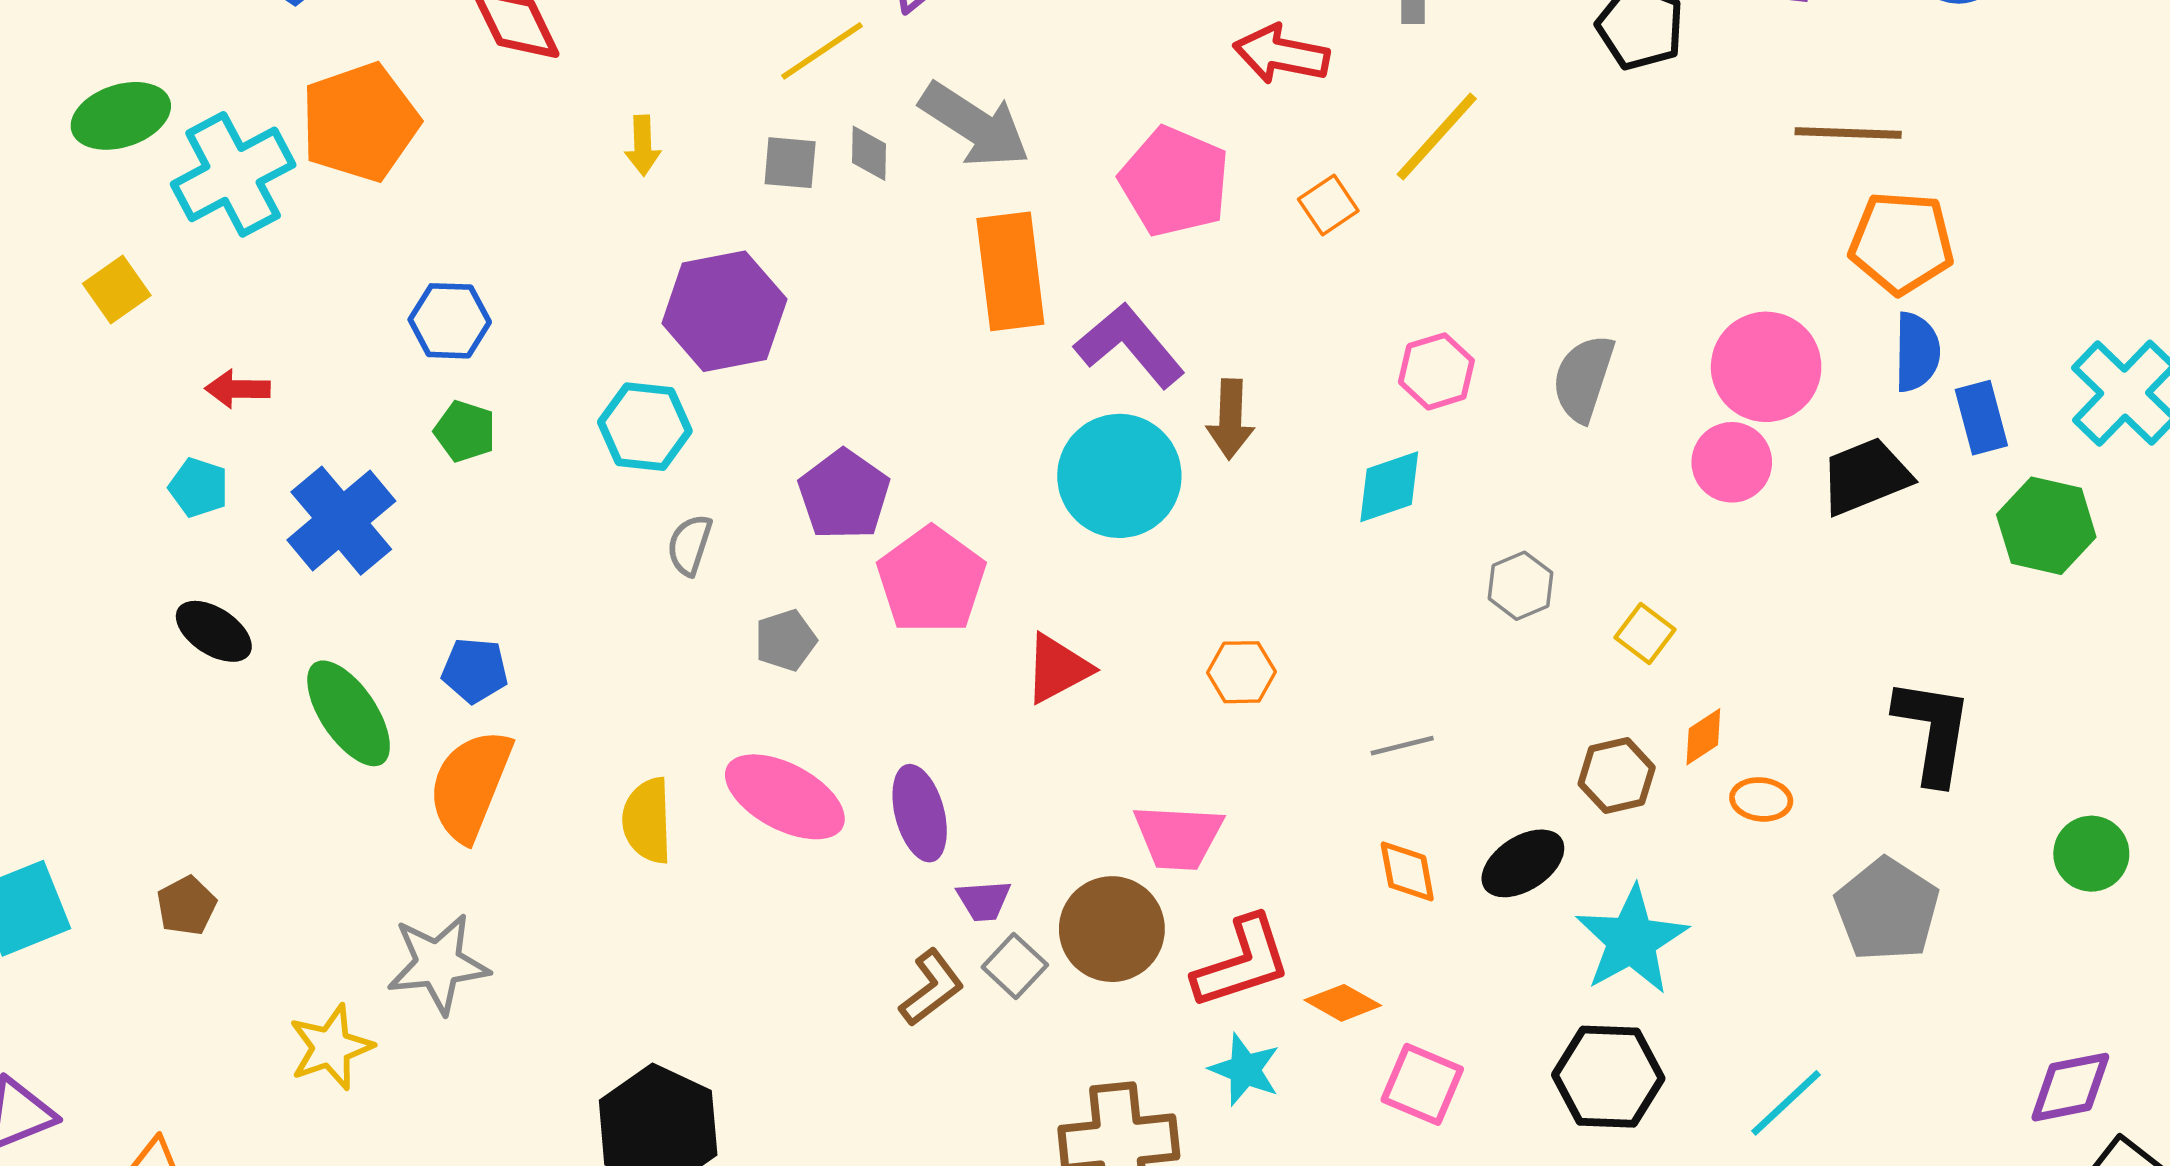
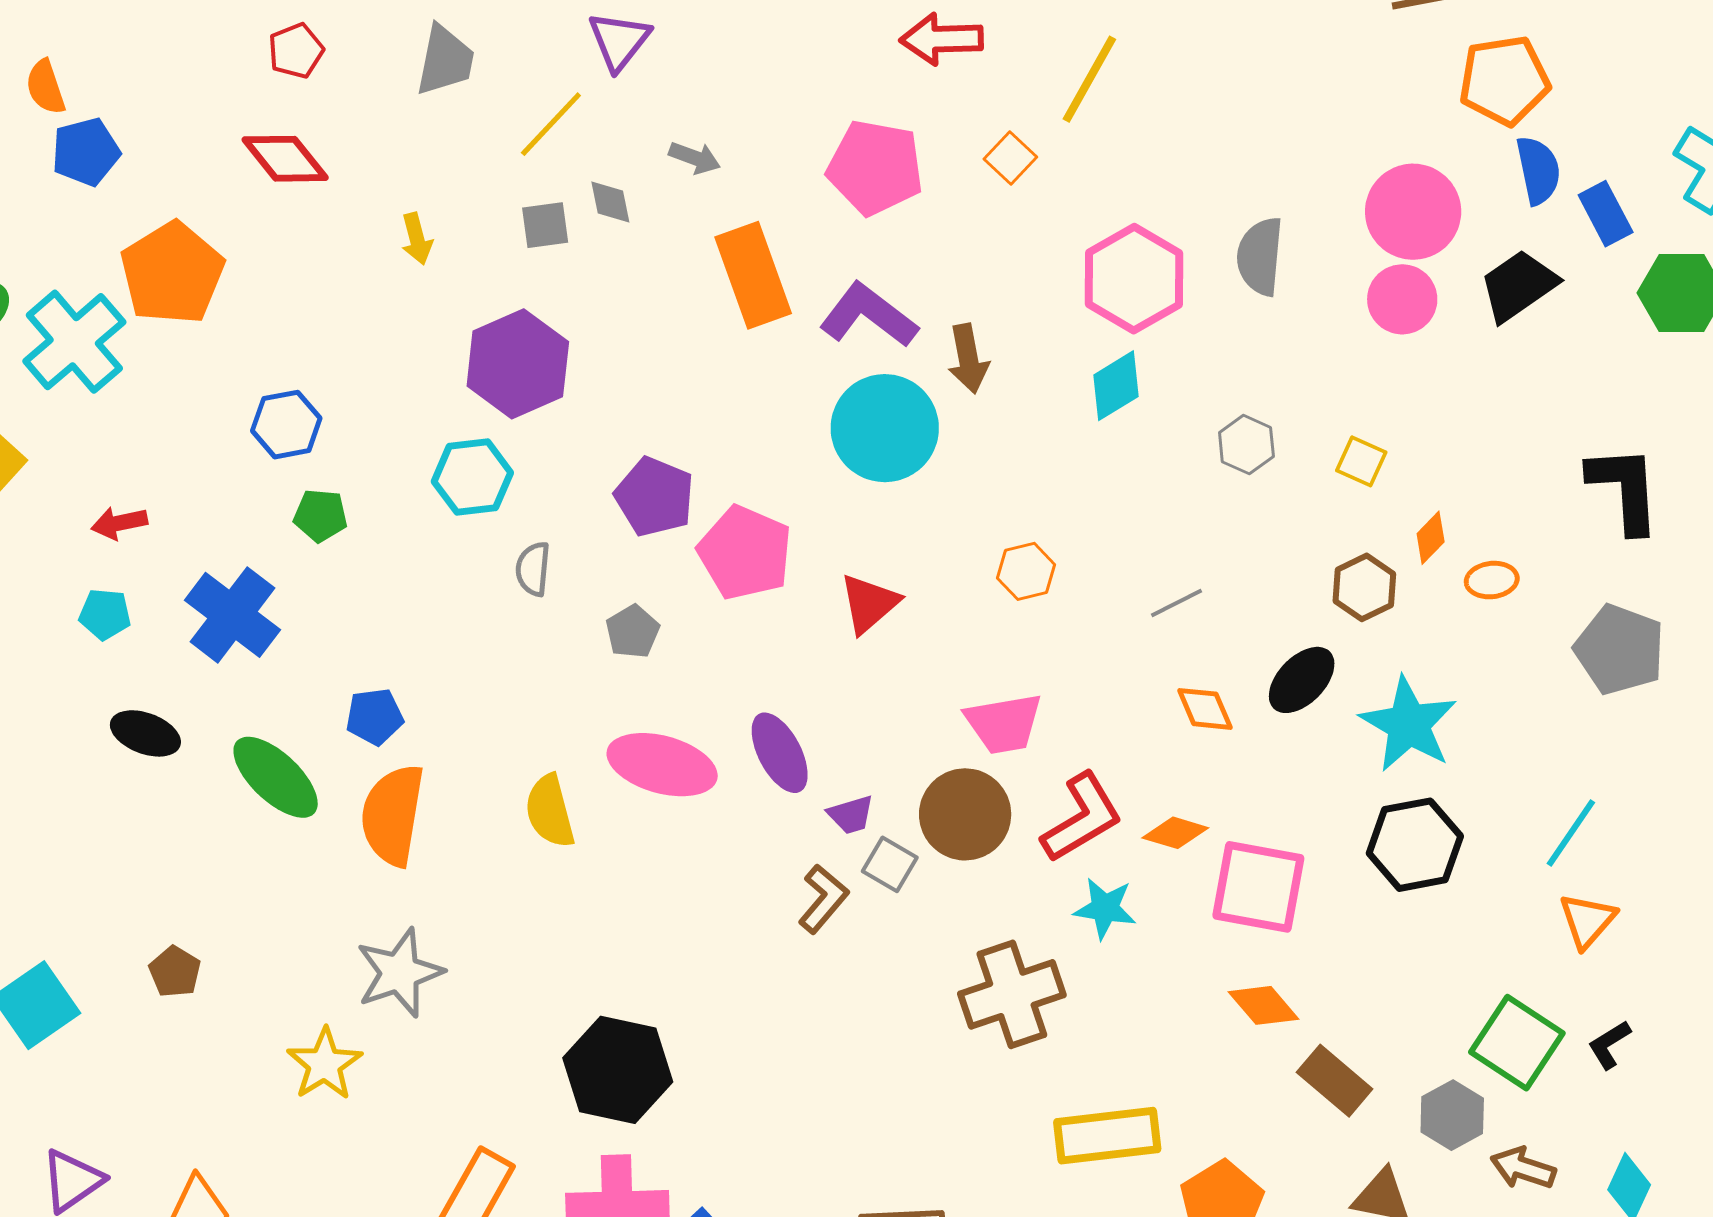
gray arrow: (975, 125) -> (695, 158), size x0.5
pink hexagon: (1436, 371) -> (1134, 279), size x1.6
pink square: (1422, 1084) -> (1258, 887), size x1.4

